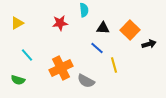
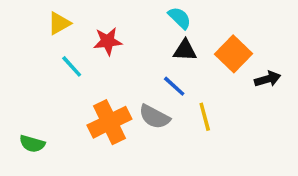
cyan semicircle: (84, 10) -> (180, 18), moved, turned -40
yellow triangle: (17, 23) -> (59, 23), moved
cyan line: (27, 55) -> (72, 66), moved
gray semicircle: (86, 81) -> (154, 117), moved

